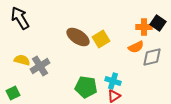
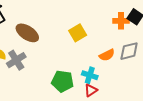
brown ellipse: (78, 37) -> (27, 33), moved
orange semicircle: (136, 47) -> (107, 55), moved

